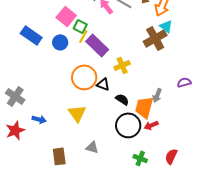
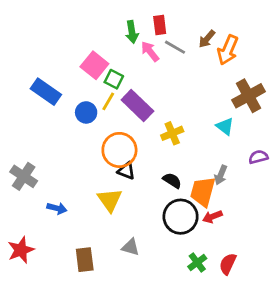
cyan triangle: (166, 26) -> (225, 126), moved
yellow line: (83, 36) -> (108, 101), moved
brown cross: (155, 38) -> (249, 96), moved
blue circle: (60, 42) -> (86, 112), moved
black triangle: (103, 84) -> (126, 171), moved
red star: (15, 130) -> (21, 250), moved
red semicircle: (171, 156) -> (228, 264), moved
green cross: (140, 158) -> (197, 262), turned 32

